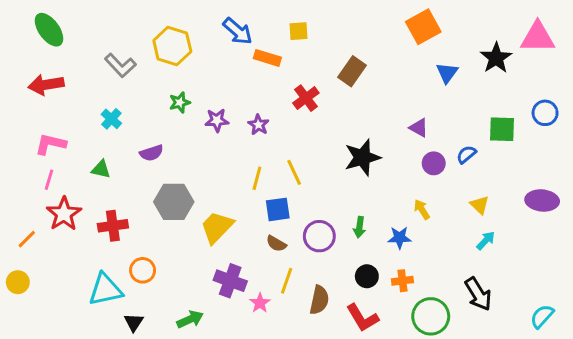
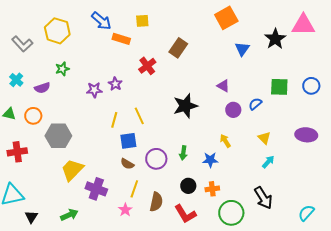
blue circle: (545, 113) -> (311, 86), moved
purple star: (217, 120) -> (94, 90), moved
purple semicircle: (151, 153) -> (42, 88), moved
yellow trapezoid: (217, 227) -> (72, 170), moved
orange circle: (143, 270) -> (33, 116), moved
pink star: (260, 303) -> (125, 210), moved

